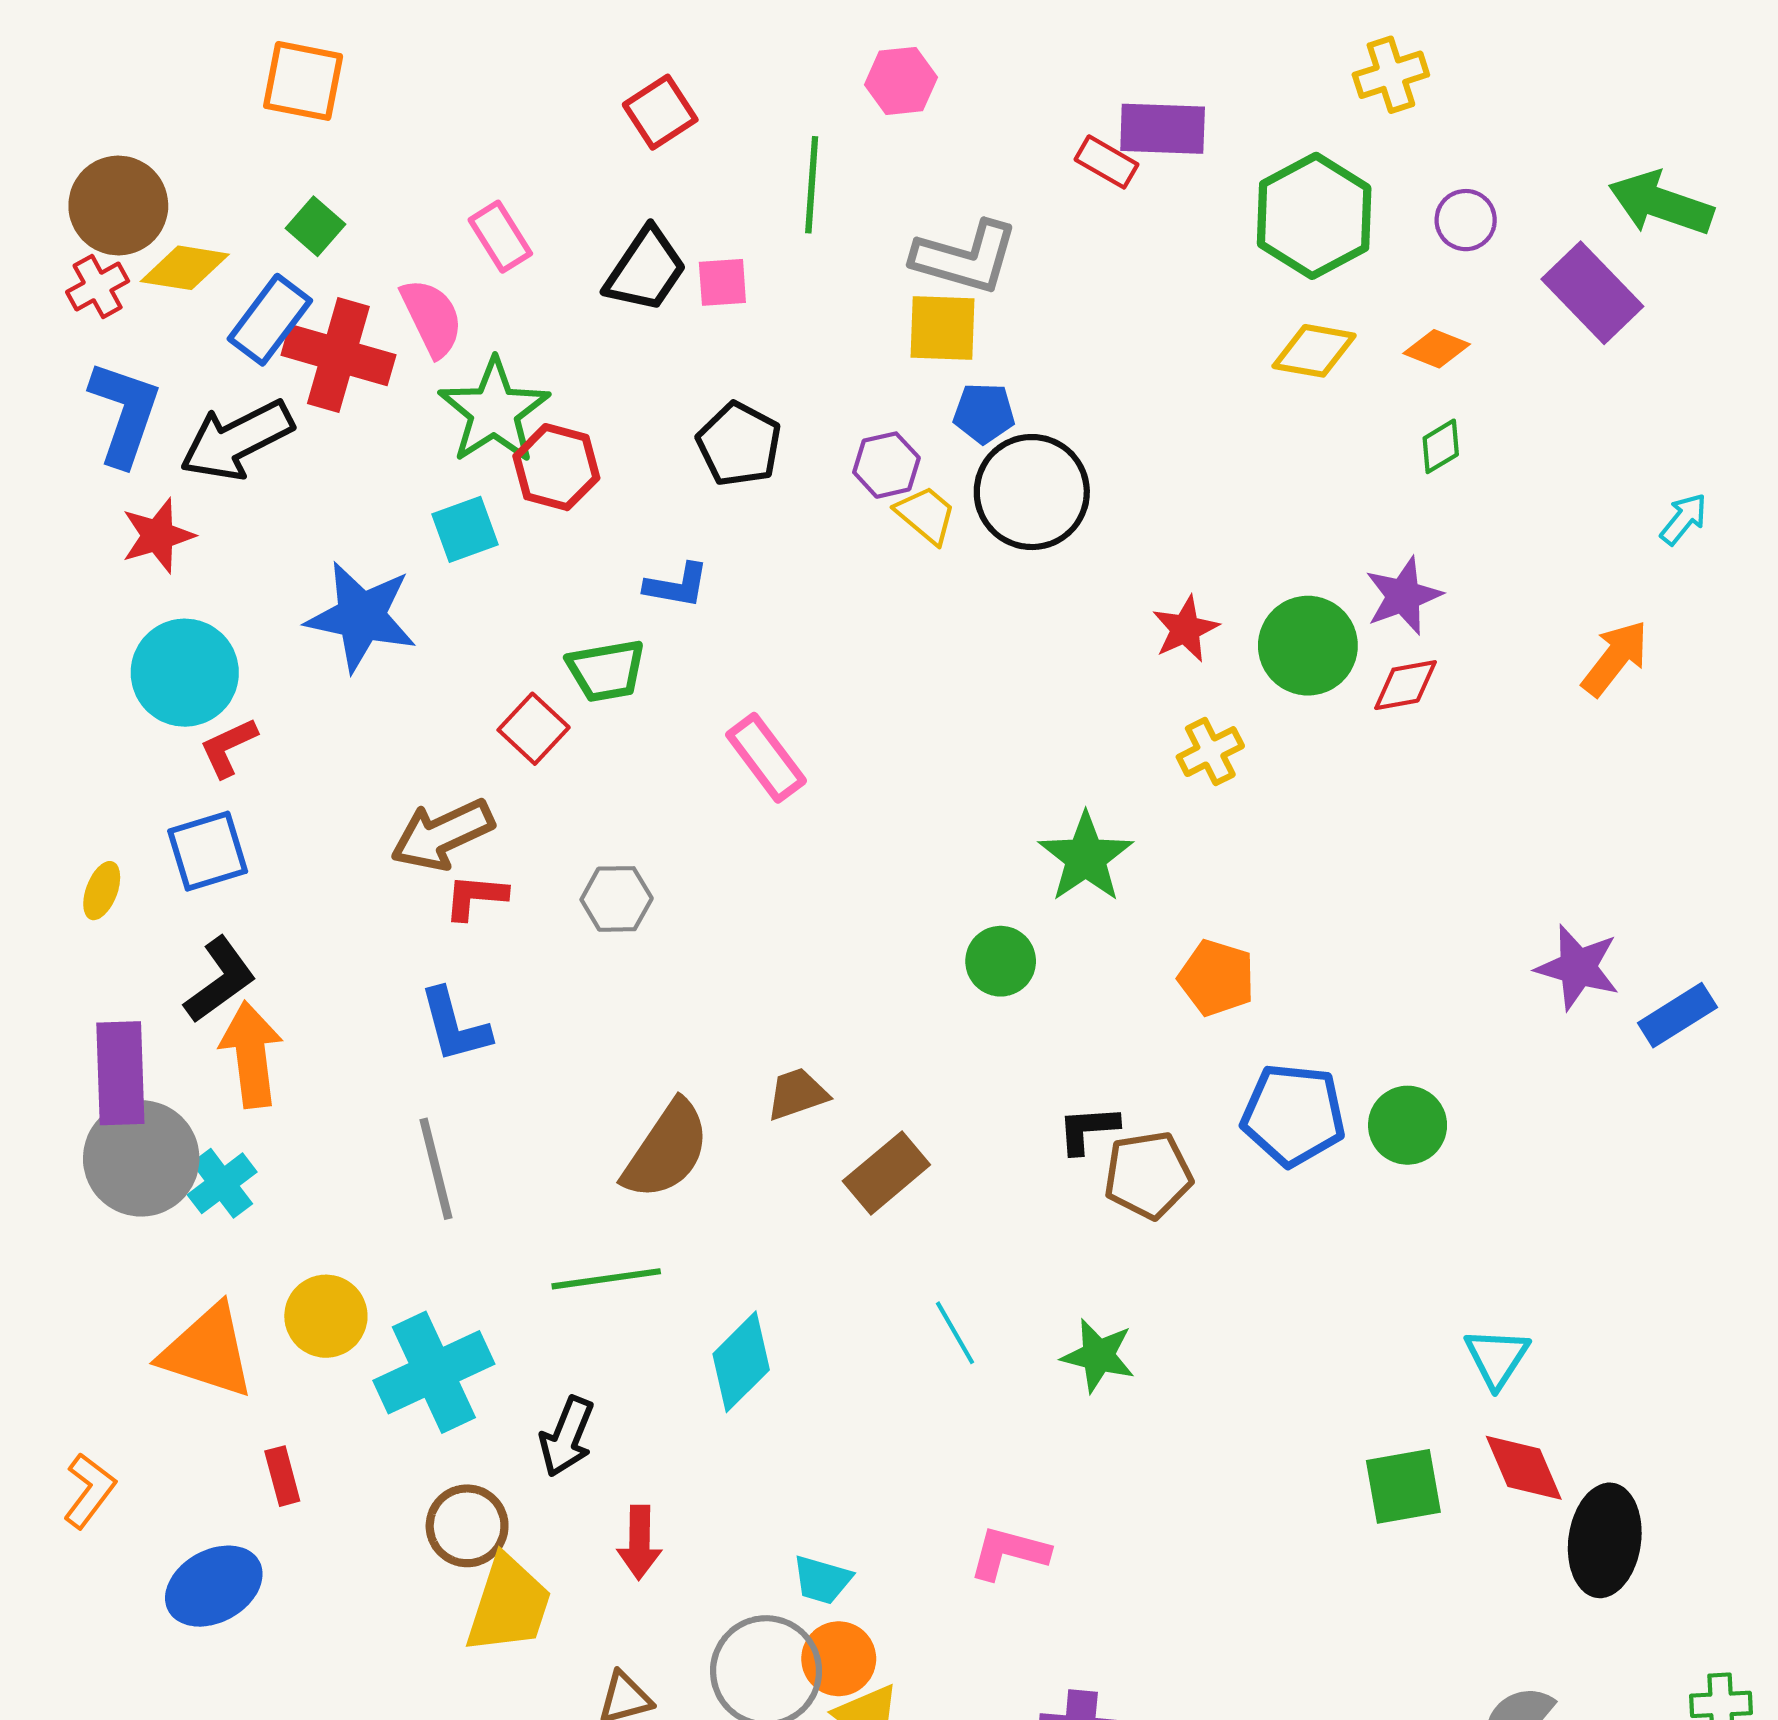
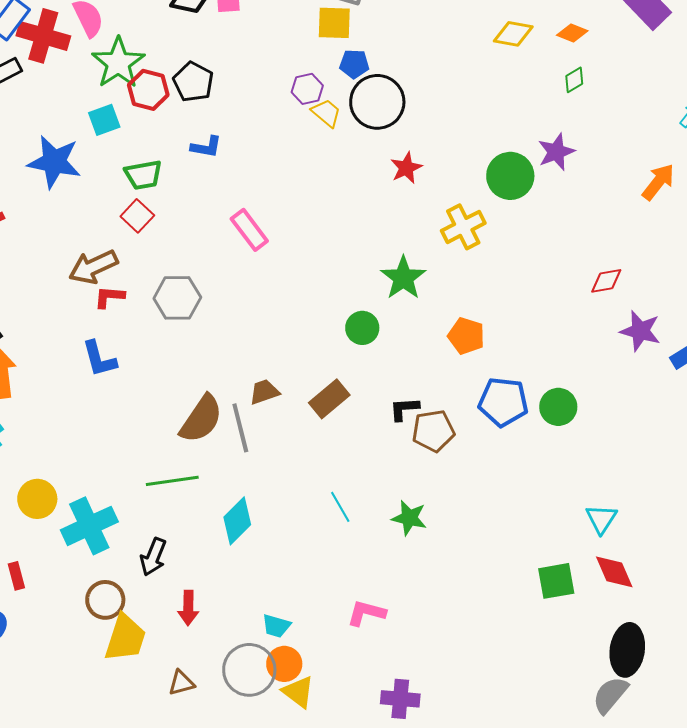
black pentagon: (739, 444) -> (193, 82), moved
red star: (1185, 629) -> (406, 168), moved
green trapezoid: (606, 671) -> (143, 175), moved
red diamond: (1405, 685) -> (606, 281), moved
yellow cross: (1210, 752) -> (463, 227), size x1.4
gray hexagon: (617, 899) -> (177, 298), size x1.4
gray line: (436, 1169) -> (240, 428), moved
brown rectangle: (886, 1173) -> (329, 399), moved
black ellipse: (1605, 1540) -> (627, 650), moved

